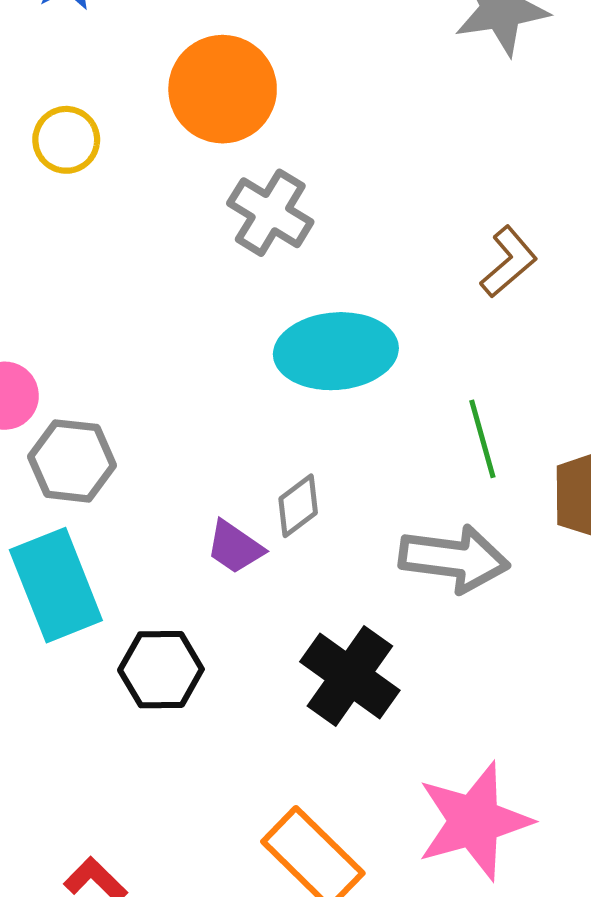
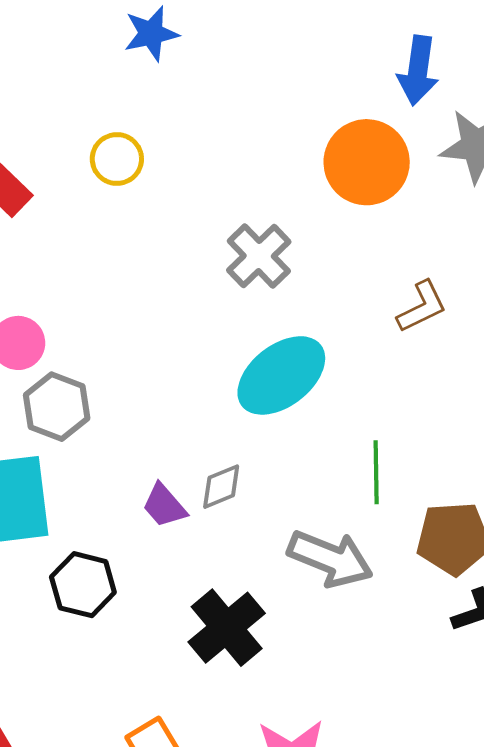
orange circle: (223, 89) -> (367, 162), moved
brown L-shape: (509, 262) -> (422, 307), moved
cyan ellipse: (336, 351) -> (281, 375), turned -48

